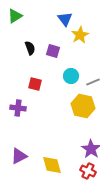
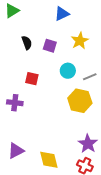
blue triangle: (65, 19) -> (62, 14), turned 42
yellow star: (80, 35) -> (80, 41), moved

